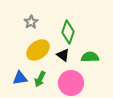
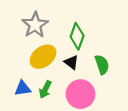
gray star: (31, 22) -> (35, 25), size x1.6
green semicircle: (90, 57) -> (102, 65), turned 72

